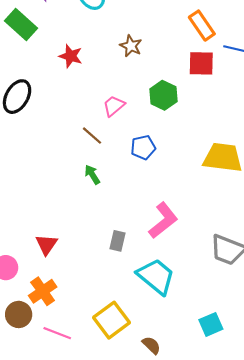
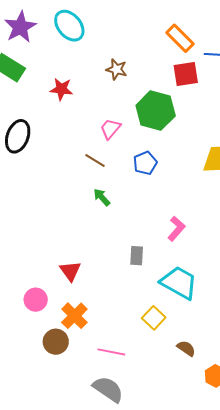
green hexagon: (163, 95) -> (156, 111), size x1.4
pink L-shape: (163, 220) -> (176, 229), size x0.7
yellow square: (112, 320) -> (154, 318), moved, size x0.7
pink line: (57, 333) -> (111, 352), moved

